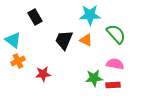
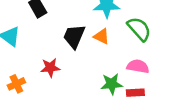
orange cross: (18, 61) -> (16, 84), moved
red star: (43, 74) -> (50, 68), moved

